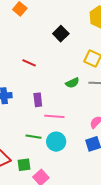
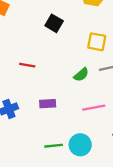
purple rectangle: (38, 100) -> (48, 104), turned -72
pink line: (54, 116) -> (94, 108), moved

